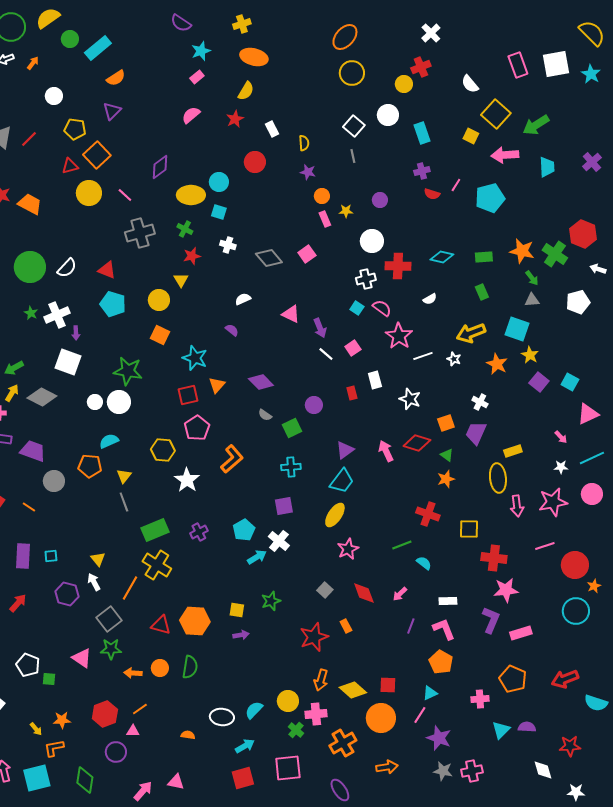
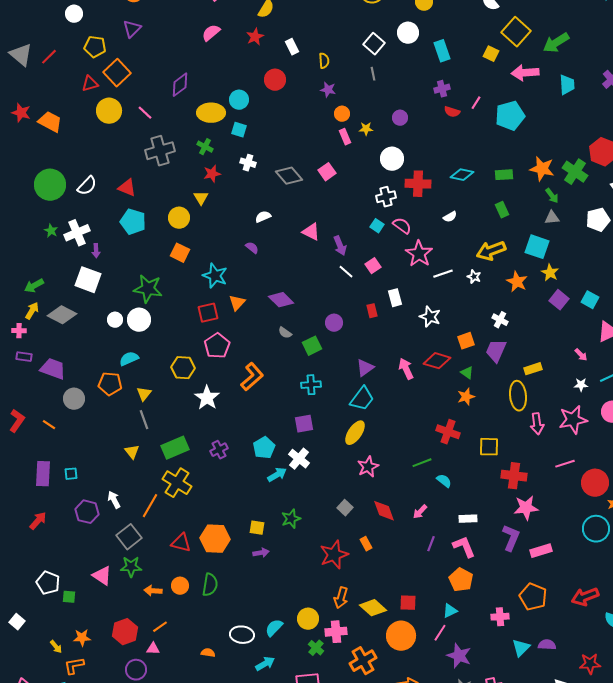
yellow triangle: (98, 559) -> (132, 452), moved

